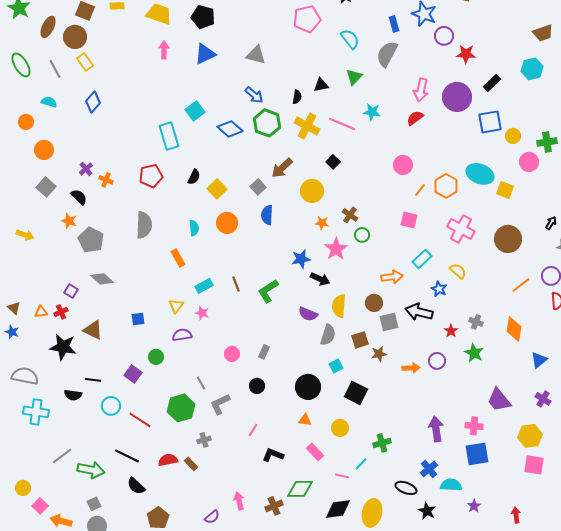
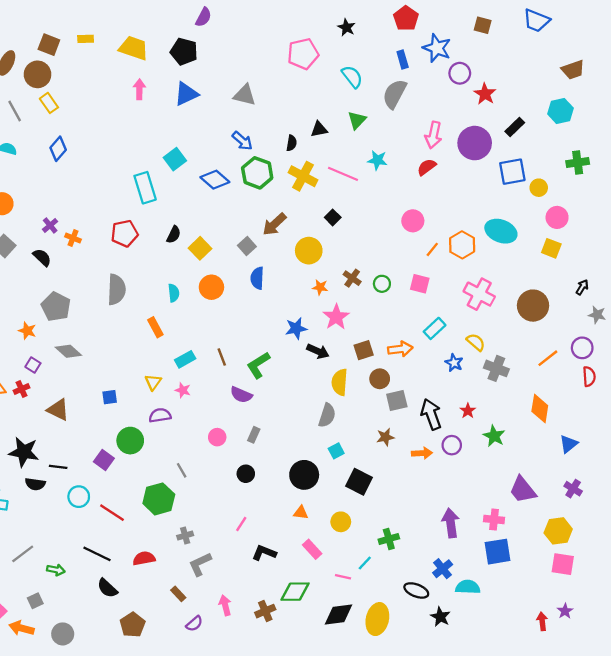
red star: (466, 54) -> (485, 94), turned 30
green cross: (547, 142) -> (578, 162), moved
yellow square: (505, 190) -> (551, 248), moved
orange star: (69, 221) -> (27, 331), moved
green circle: (362, 235) -> (382, 284), moved
black arrow: (419, 312) -> (431, 414), moved, turned 56
purple semicircle: (308, 314) -> (241, 395), moved
gray cross: (476, 322) -> (496, 368), moved, size x1.5
brown square: (360, 340) -> (364, 350), moved
black star: (63, 347) -> (24, 452), moved
green circle: (156, 357) -> (130, 441), size x1.5
gray L-shape: (220, 404) -> (200, 564), moved
brown rectangle: (191, 464) -> (178, 594), moved
green arrow: (91, 470) -> (56, 570), size x0.6
gray square: (94, 504) -> (35, 601), moved
purple star: (474, 506) -> (565, 611), moved

